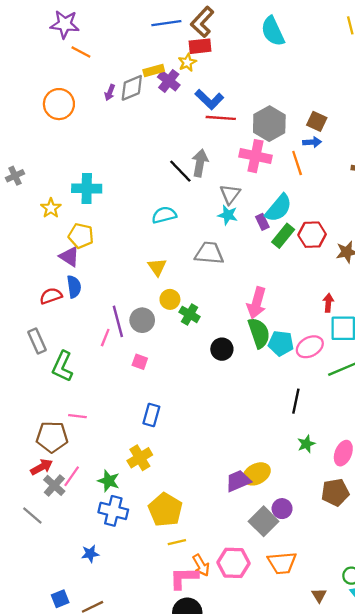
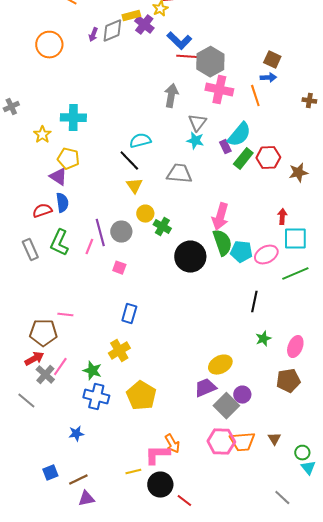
gray hexagon: (269, 124) -> (210, 62), moved
black line: (180, 171) -> (129, 161), moved
black circle: (222, 349) -> (190, 257), size x1.6
green L-shape: (62, 366) -> (59, 243), moved
purple trapezoid: (238, 481) -> (205, 388), moved
yellow line: (177, 542) -> (133, 472), moved
pink hexagon: (233, 563) -> (221, 442), moved
brown triangle: (319, 595) -> (274, 439), moved

